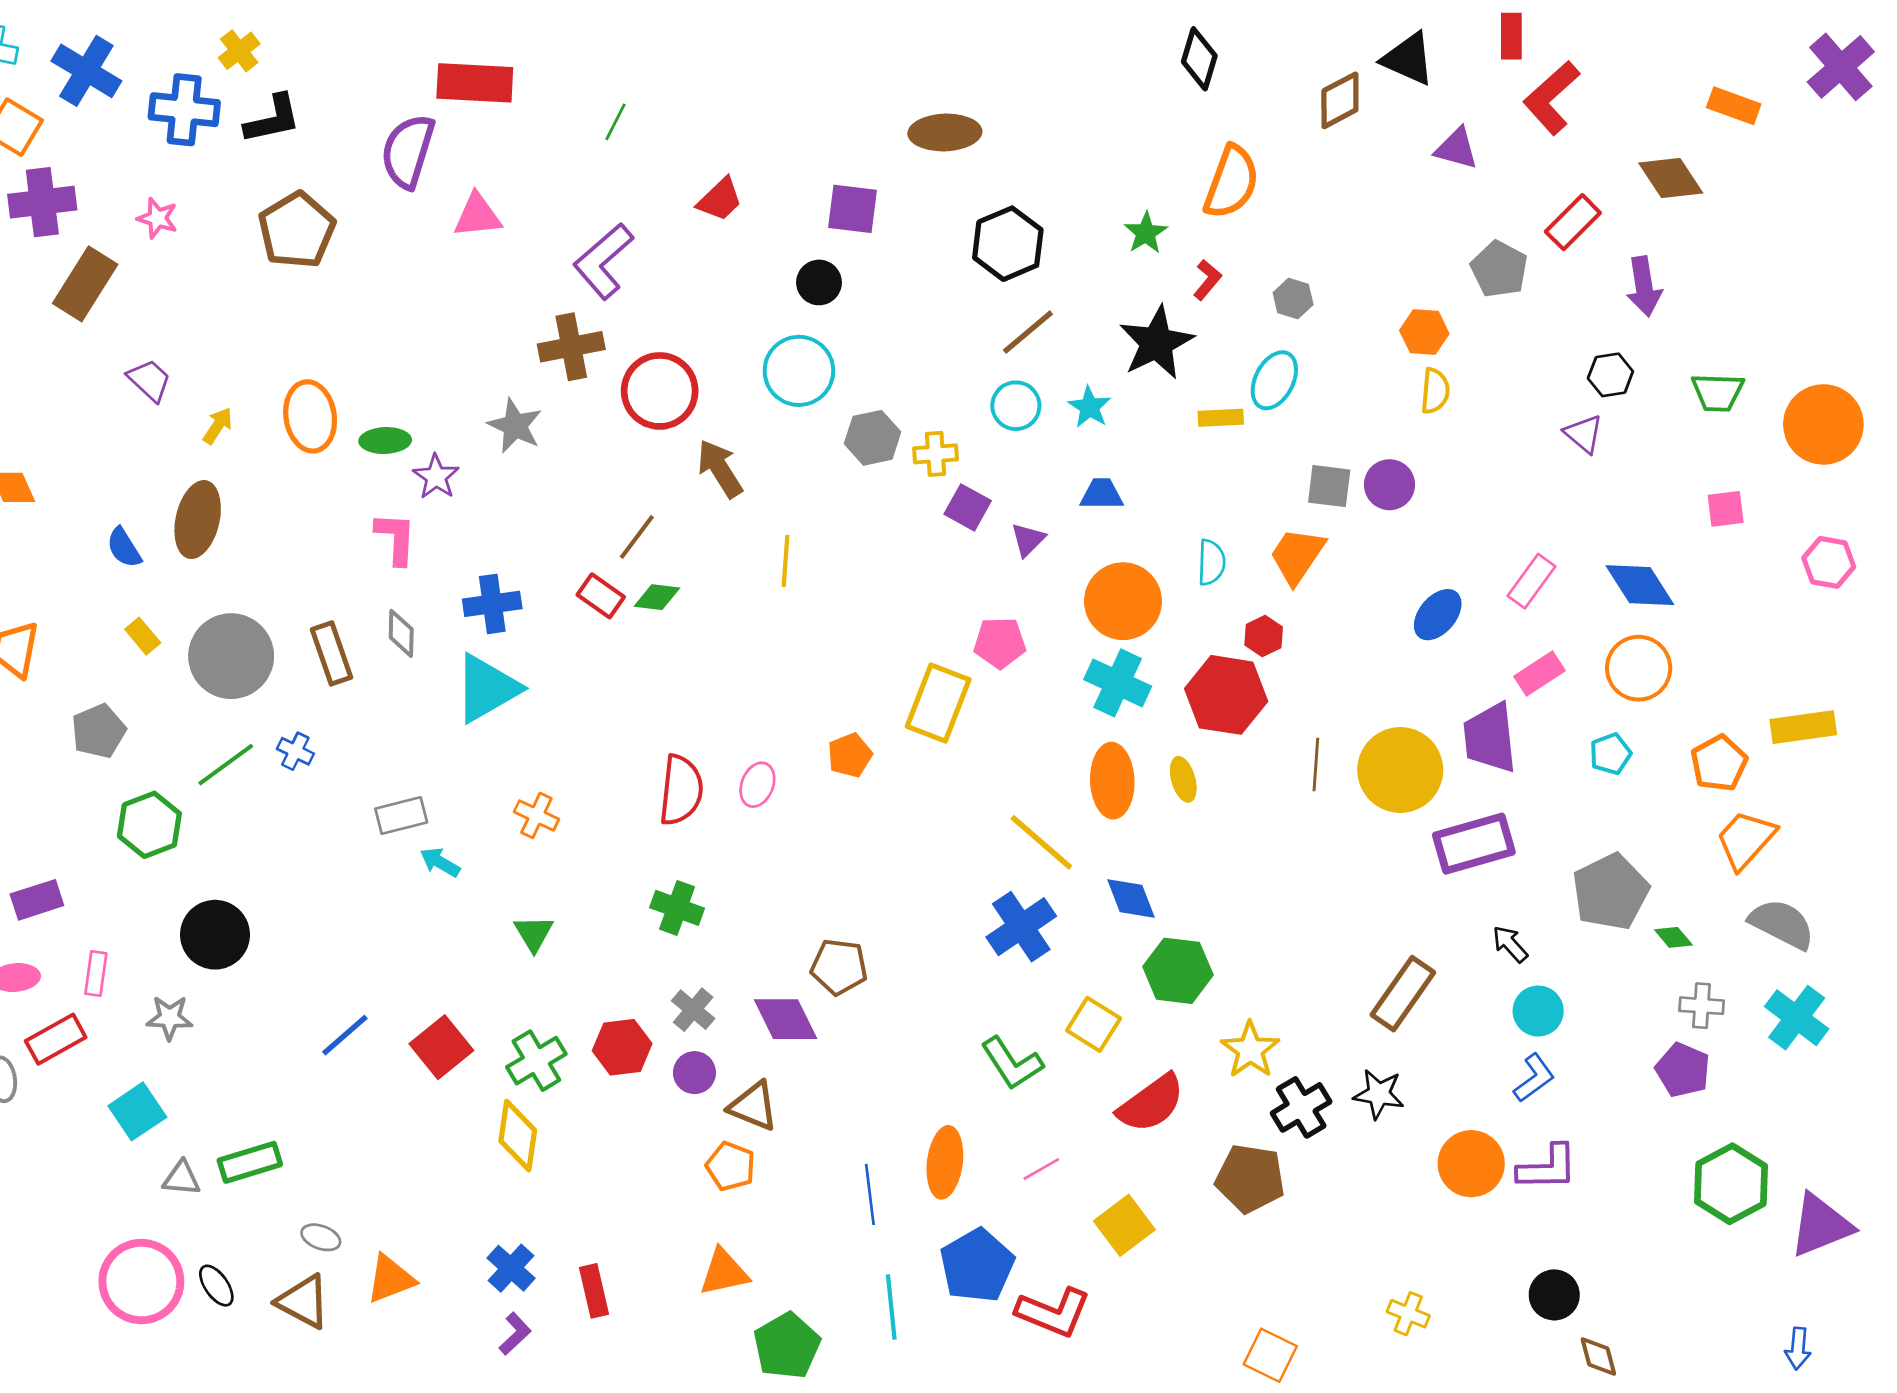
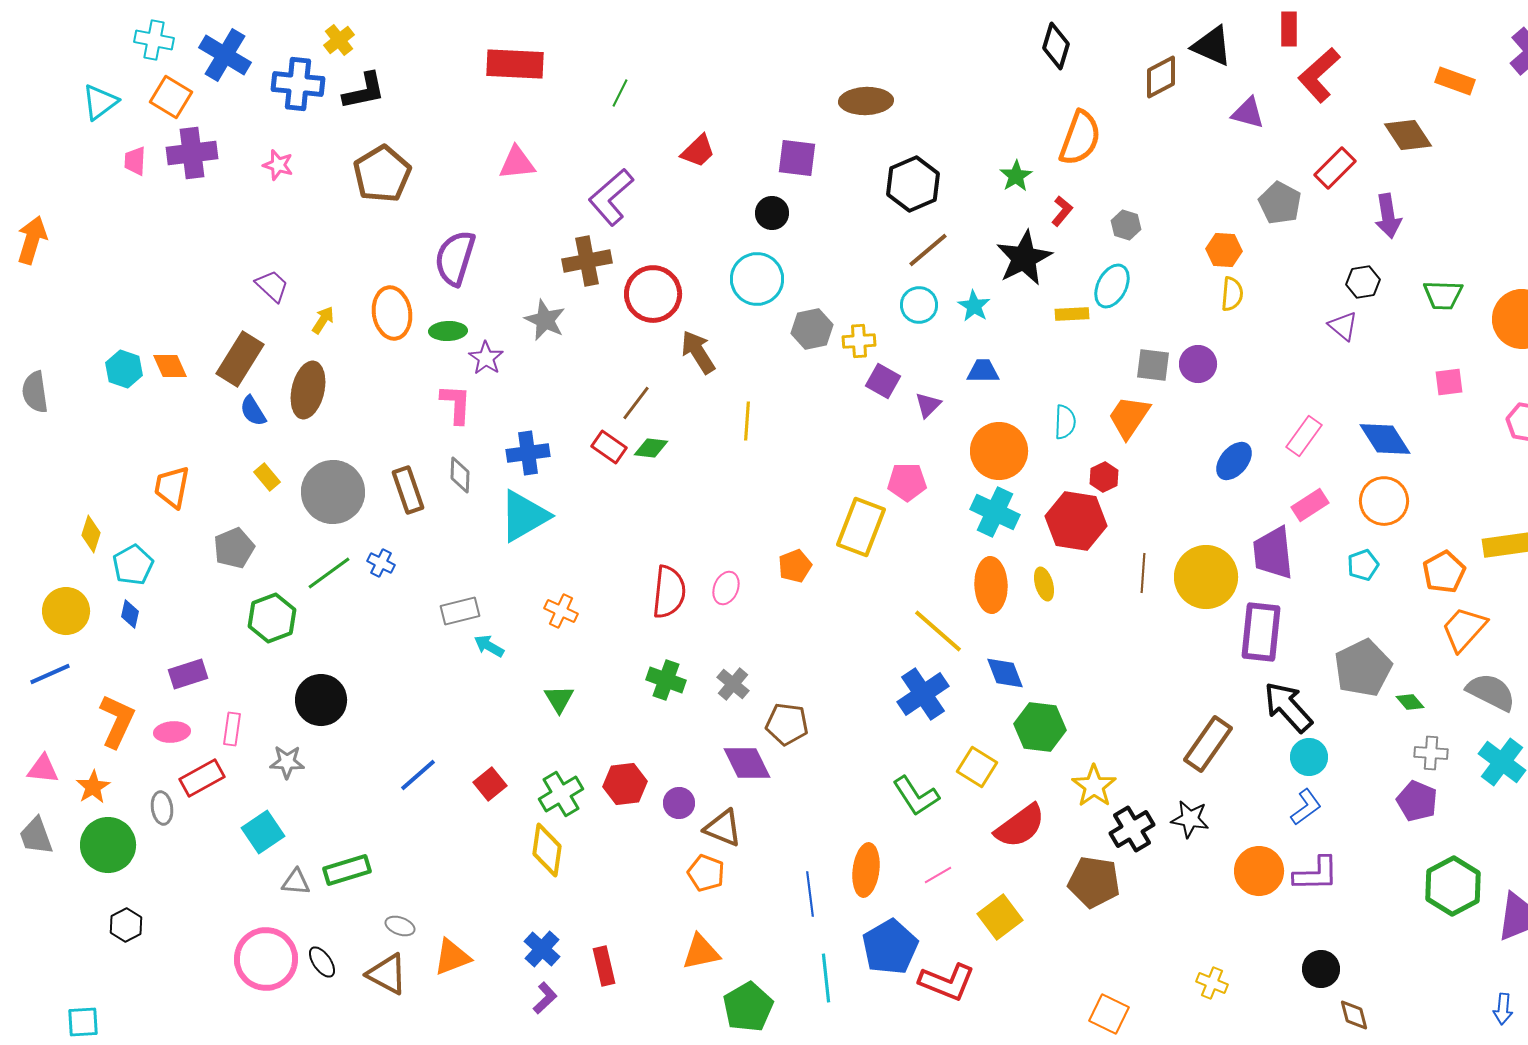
purple semicircle: (408, 151) -> (455, 258), moved
brown rectangle: (85, 284) -> (240, 359), moved
purple rectangle: (1474, 844) -> (1261, 632), turned -68
black arrow: (1510, 944) -> (1288, 707), size x1.8
gray cross: (693, 1010) -> (733, 684), moved
red square: (441, 1047) -> (490, 784), size x0.7

